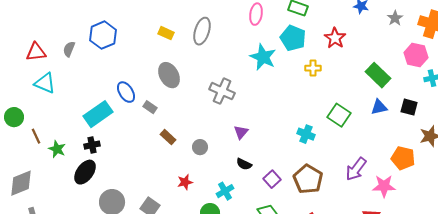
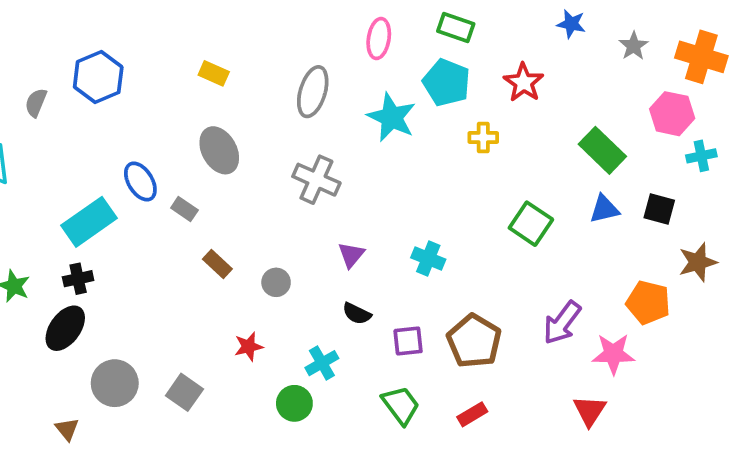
gray ellipse: (202, 31) -> (313, 92), moved
cyan cross: (306, 134) -> (428, 259), moved
purple square: (272, 179) -> (408, 341), turned 36

